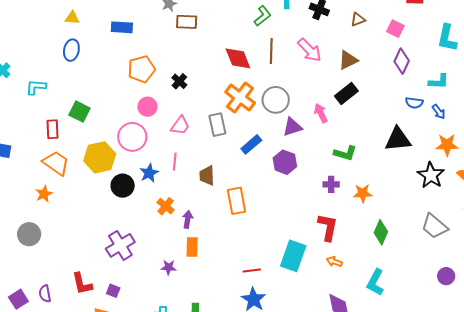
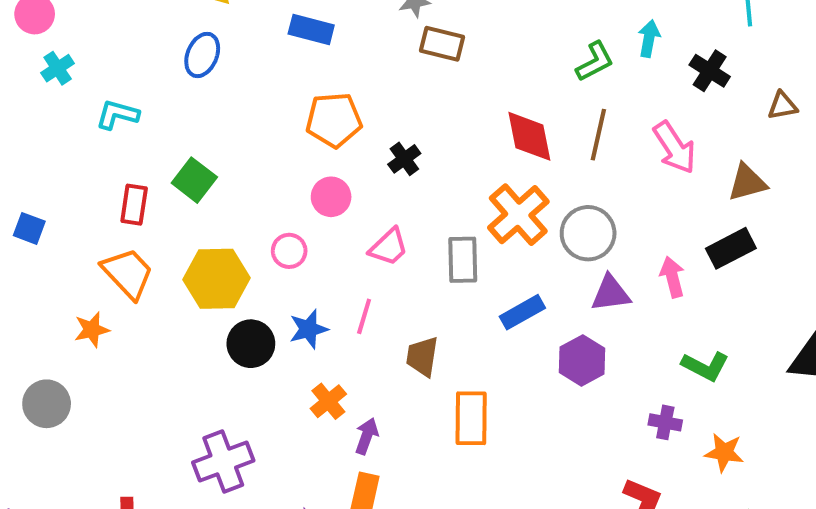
pink circle: (132, 137) -> (289, 251), size x0.6

